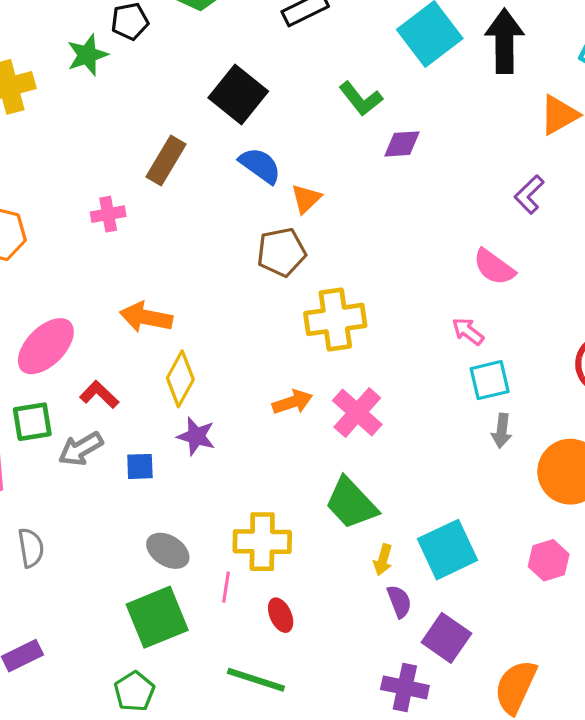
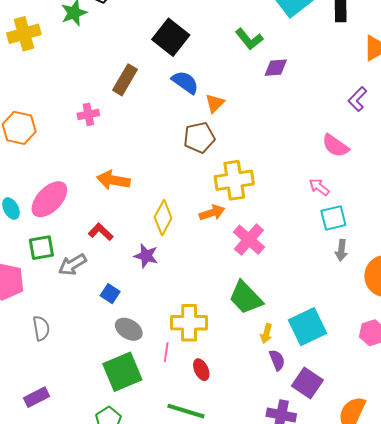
yellow diamond: (180, 379) -> (163, 218), moved
red L-shape: (99, 395) -> (101, 232), moved
orange arrow: (292, 402) -> (212, 213), moved
blue square: (140, 466) -> (110, 294), moved, turned 36

